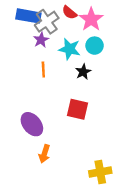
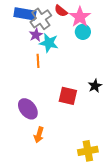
cyan circle: (95, 46) -> (83, 32), moved
cyan star: (69, 49) -> (49, 43), moved
black star: (83, 72) -> (95, 86), moved

